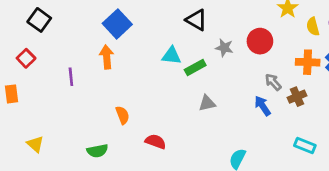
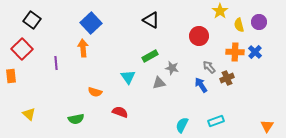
gray star: (224, 48) -> (172, 68), moved
cyan triangle: (171, 56) -> (128, 77), moved, turned 49
red square: (26, 58) -> (22, 49), size x1.5
orange semicircle: (122, 115) -> (95, 92), turned 128
cyan rectangle: (305, 146) -> (216, 121), moved, turned -42

